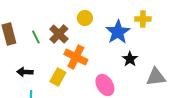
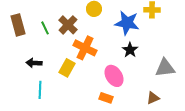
blue star: (118, 32) -> (127, 23), turned -30
black star: (130, 59) -> (130, 50), moved

